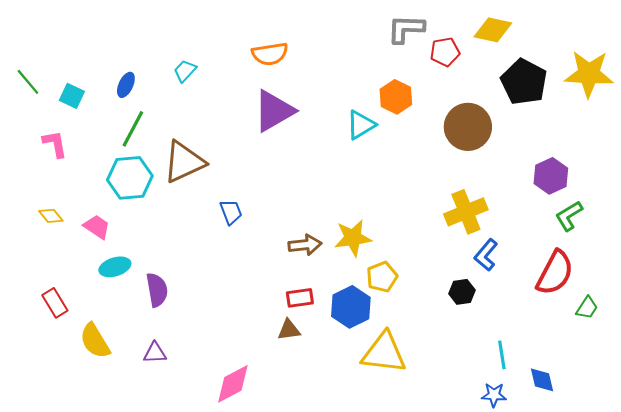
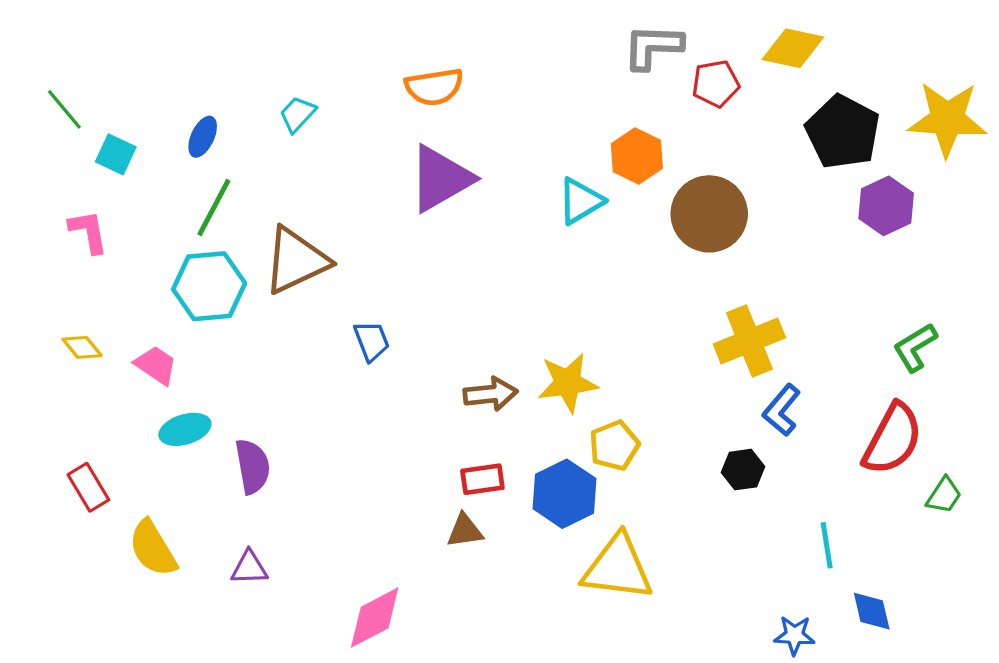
green line: (28, 82) -> (64, 109), moved
brown circle: (468, 127) -> (709, 214), moved
purple hexagon: (551, 176) -> (886, 206), moved
cyan line: (502, 355) -> (827, 545), moved

